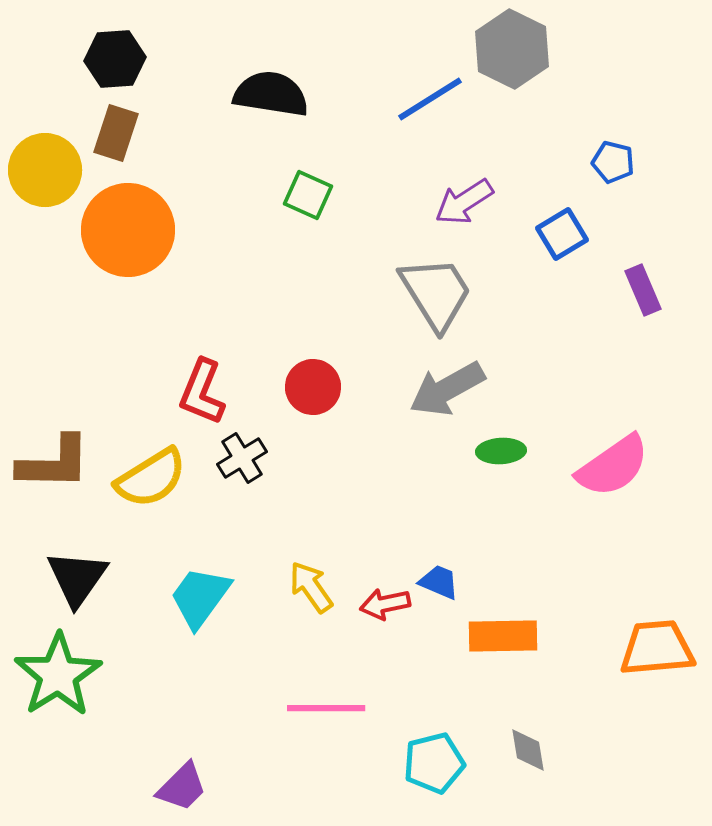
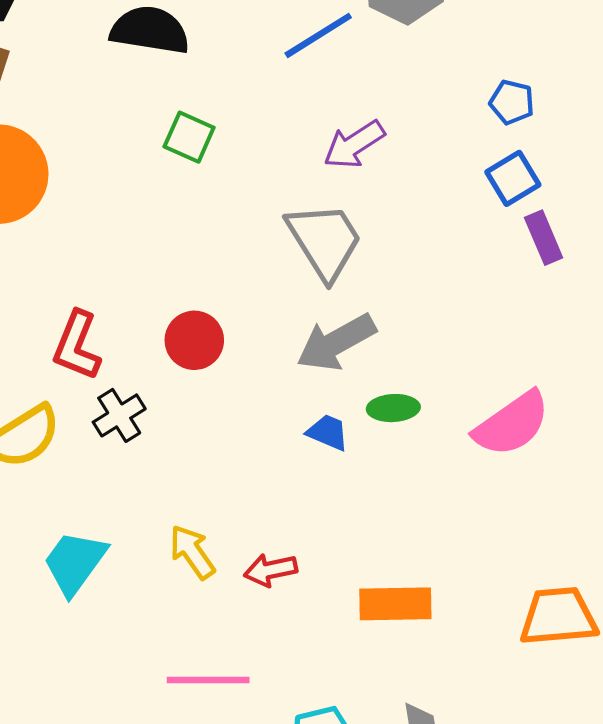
blue square: (562, 234) -> (513, 178), moved
blue trapezoid: (439, 582) -> (328, 432), moved

